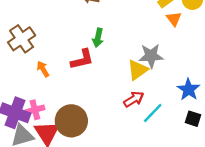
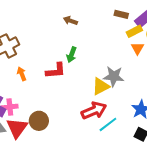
red arrow: (134, 99) -> (94, 111), size x1.4
brown circle: (71, 121) -> (39, 121), size x0.7

